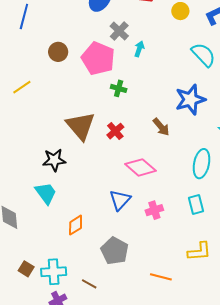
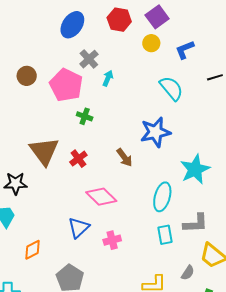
cyan rectangle: (196, 204) -> (165, 235), moved

